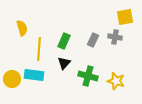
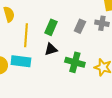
black triangle: (64, 63) -> (51, 49), turned 32

